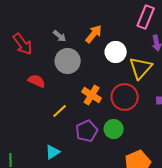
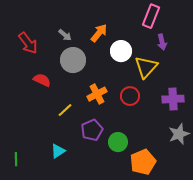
orange cross: (92, 95) -> (97, 94), turned 30
red circle: (125, 97) -> (130, 96), size x0.7
green circle: (114, 129) -> (118, 142), moved

